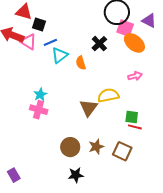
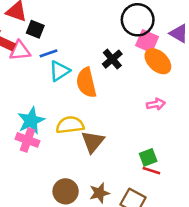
pink triangle: (28, 42) -> (20, 51), turned -42
orange semicircle: (81, 63) -> (86, 83), size x1.6
cyan star: (40, 95) -> (31, 121), size x1.5
yellow semicircle: (108, 95) -> (70, 125), moved
green square: (132, 117) -> (148, 157), turned -32

